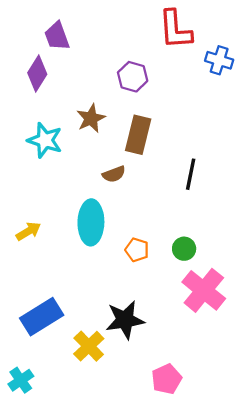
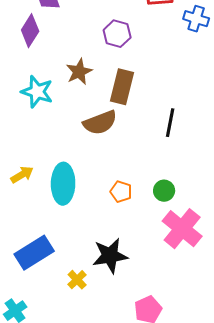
brown semicircle: (114, 174) -> (100, 123), size x1.6
cyan ellipse: (91, 222) -> (63, 184), moved
yellow cross: (89, 346) -> (77, 280), size x0.7

